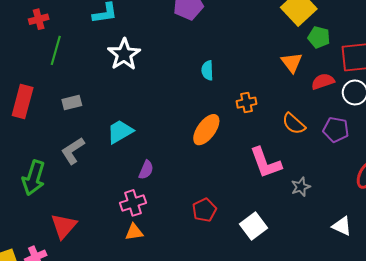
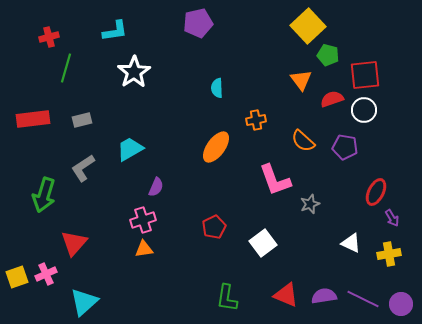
red rectangle: (23, 102) -> (33, 119), turned 68

